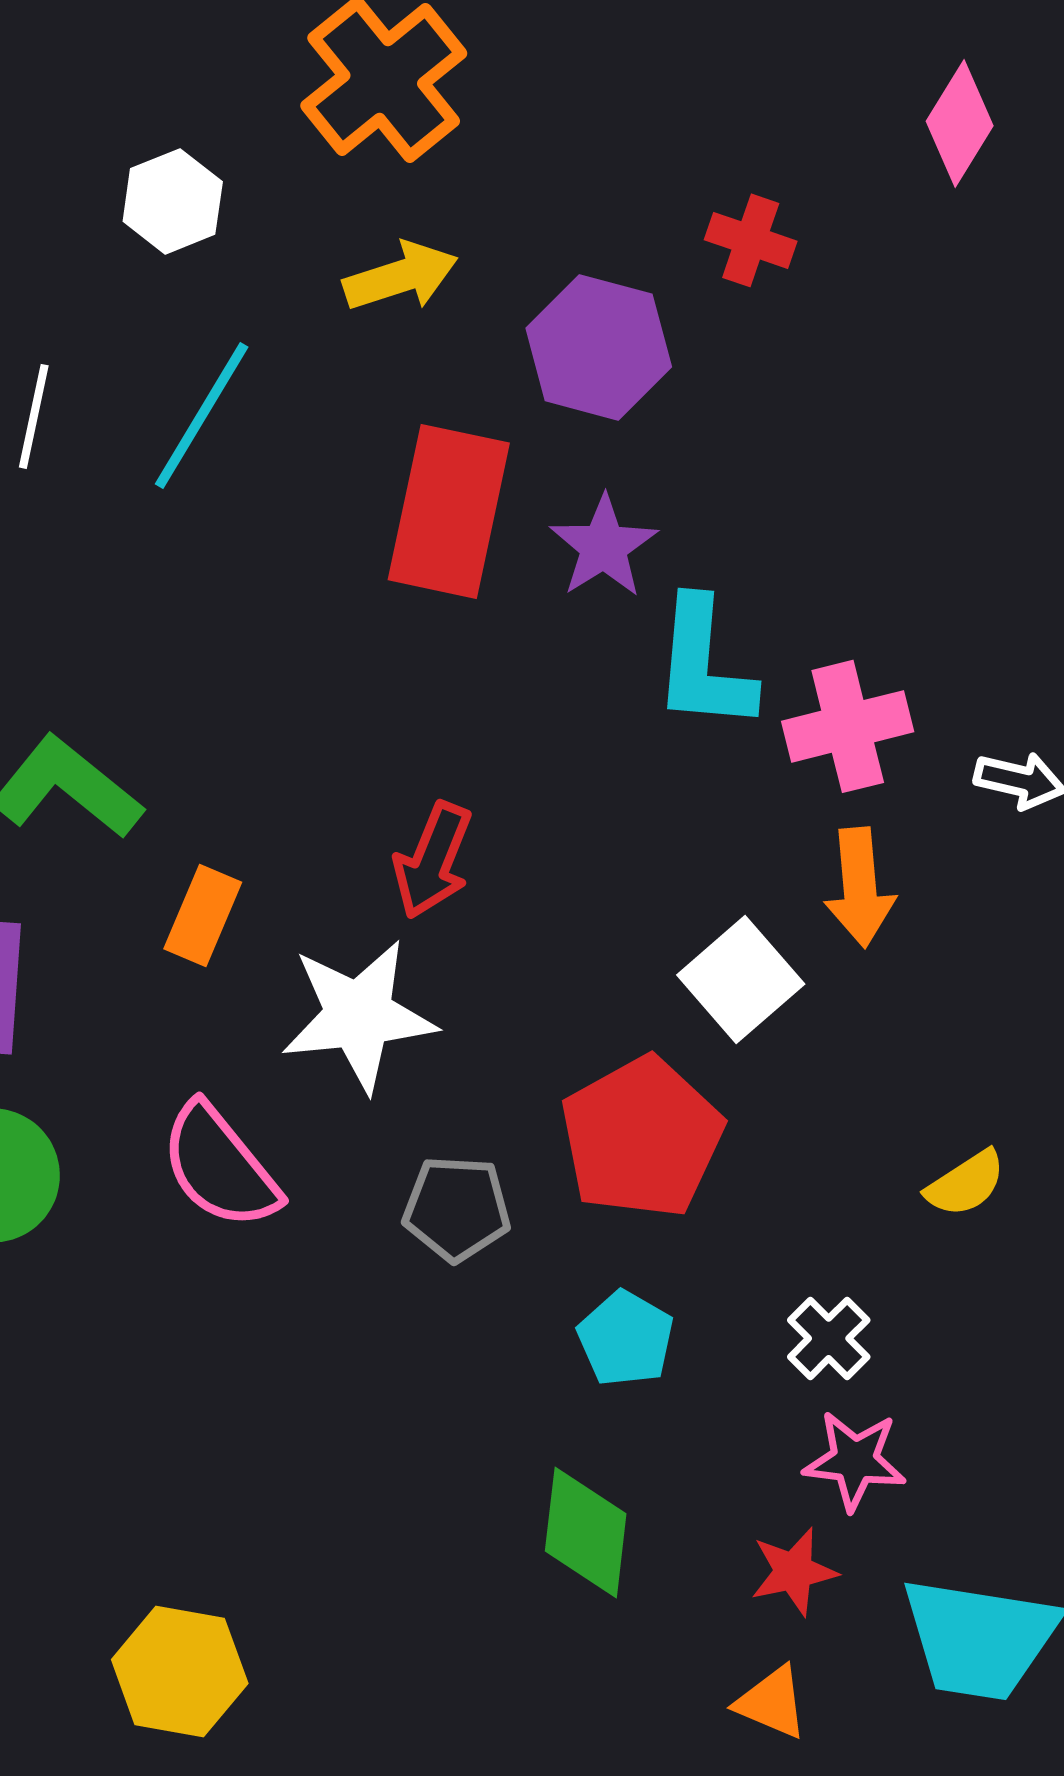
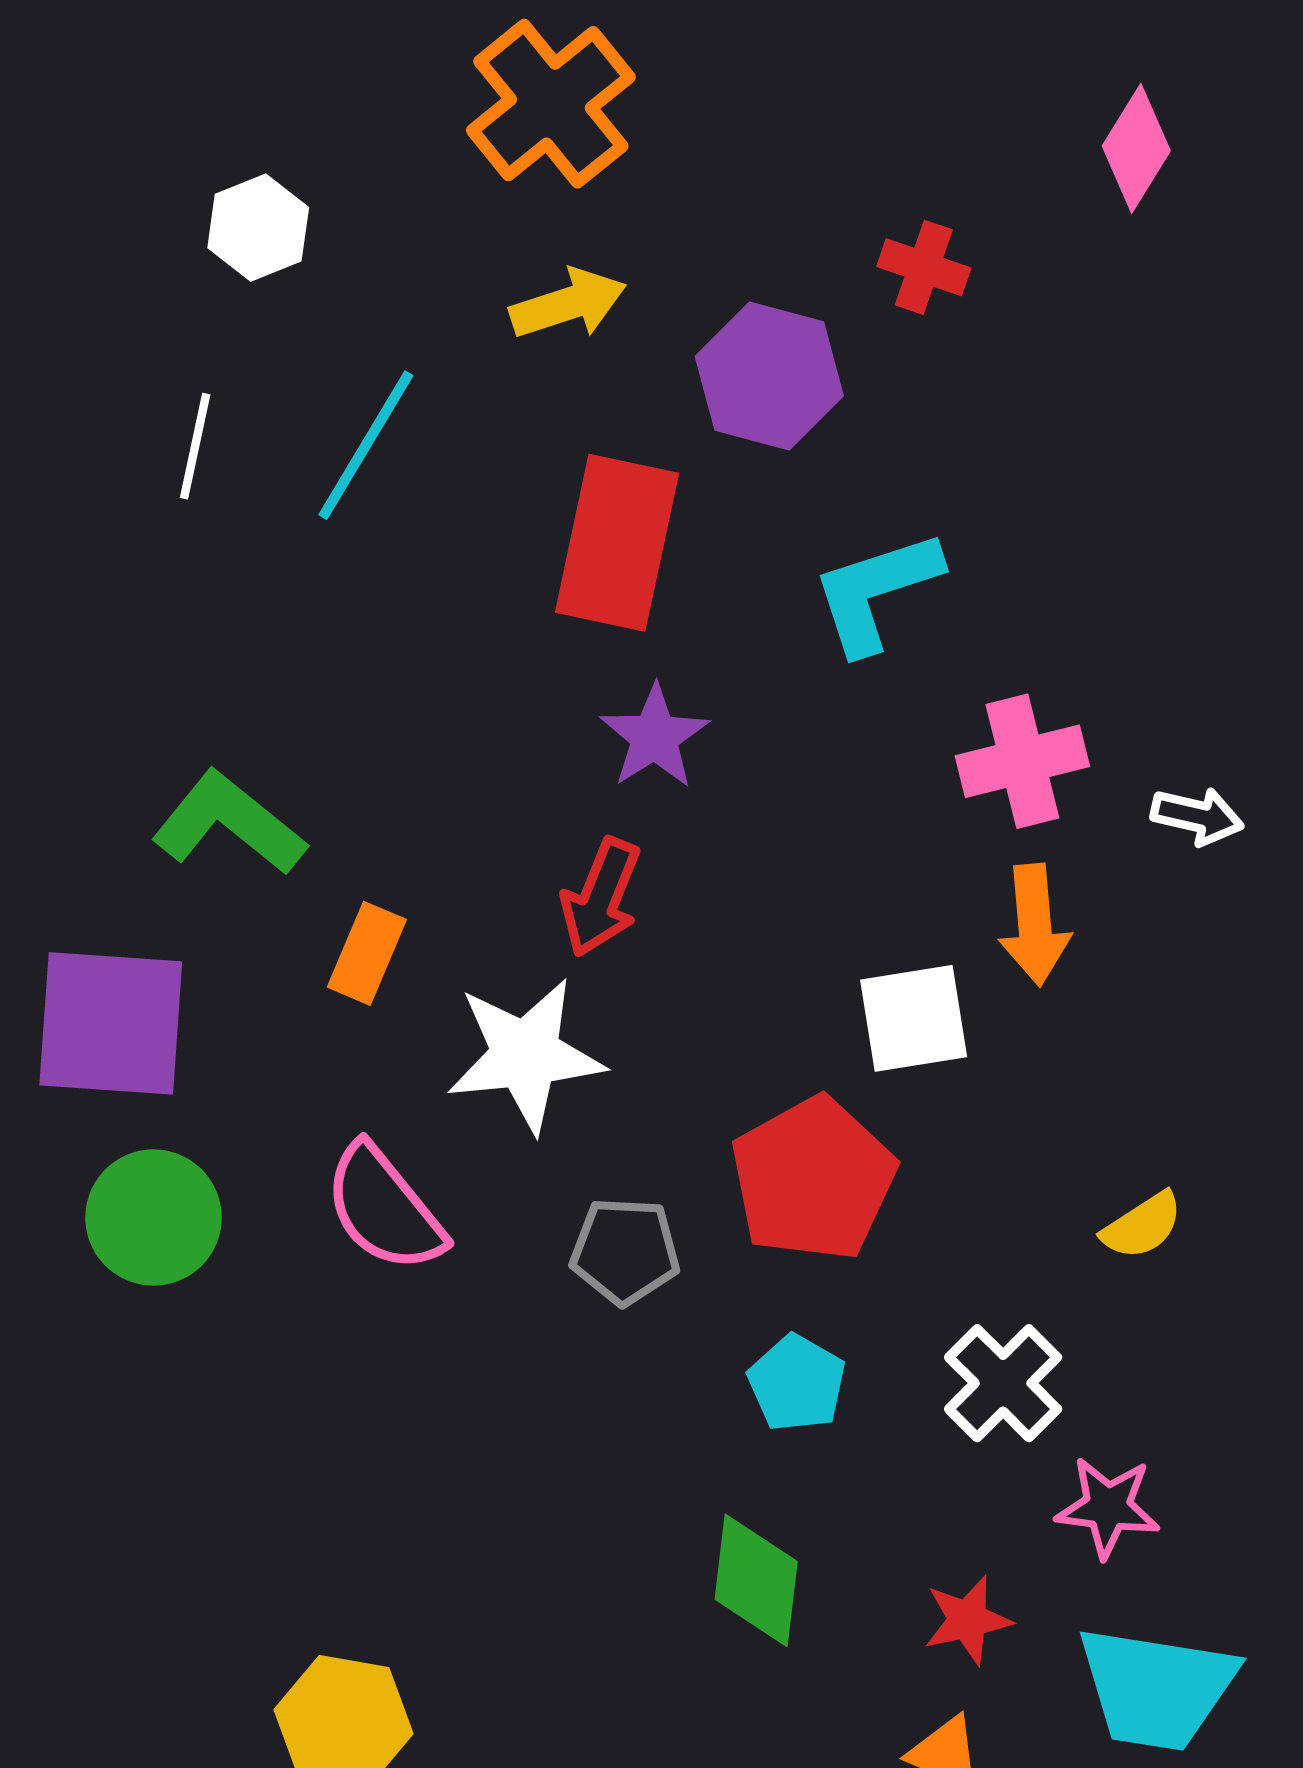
white hexagon: (173, 201) -> (258, 228), moved
purple star: (604, 546) -> (654, 737), moved
cyan L-shape: (704, 664) -> (876, 591), moved, turned 67
white square: (741, 979) -> (914, 1018), turned 32
white cross: (829, 1338) -> (1003, 1383), size x1.4
pink star: (855, 1460) -> (1108, 1507), moved

